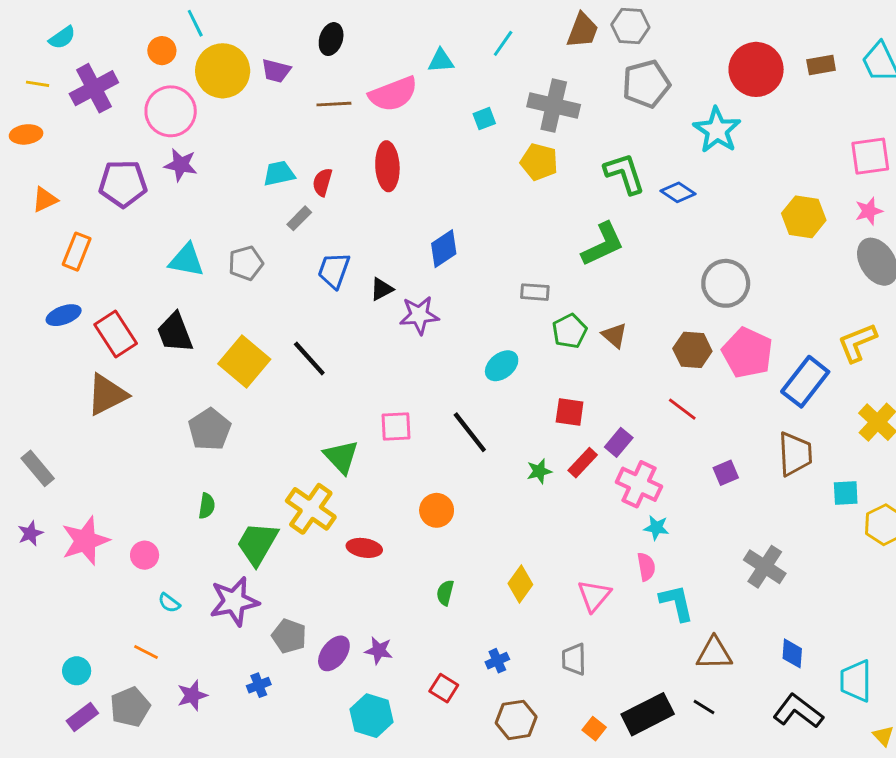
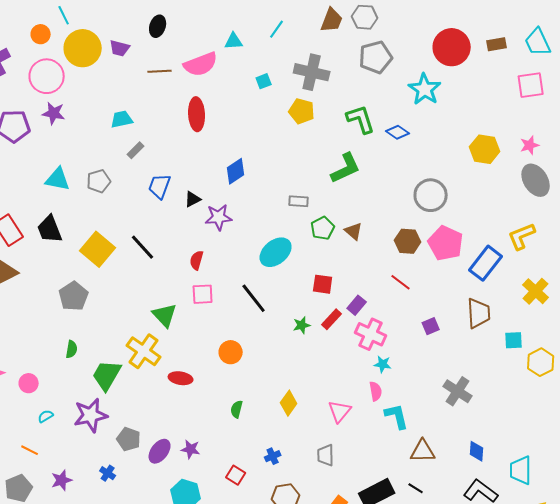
pink square: (870, 156) -> (531, 85), moved
red semicircle: (322, 182) -> (197, 260), moved
cyan ellipse: (502, 366) -> (276, 252), size x1.4
cyan semicircle: (169, 603) -> (46, 416), turned 112
blue cross: (259, 685) -> (108, 473), turned -35

